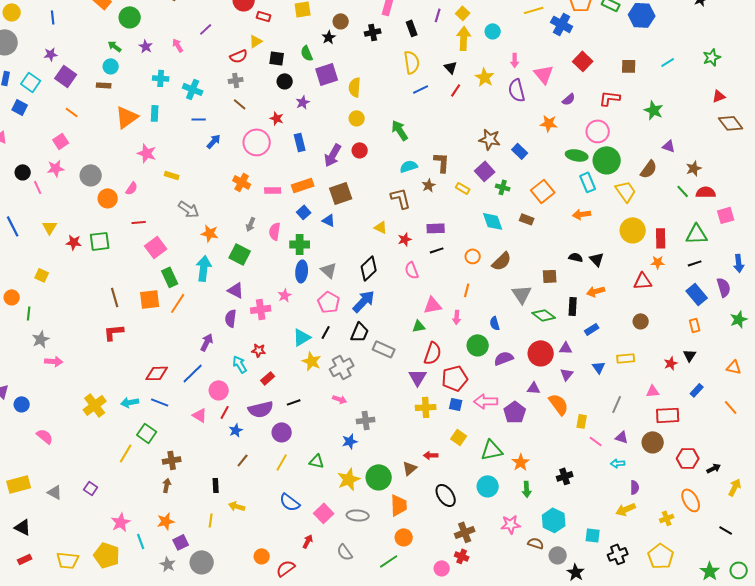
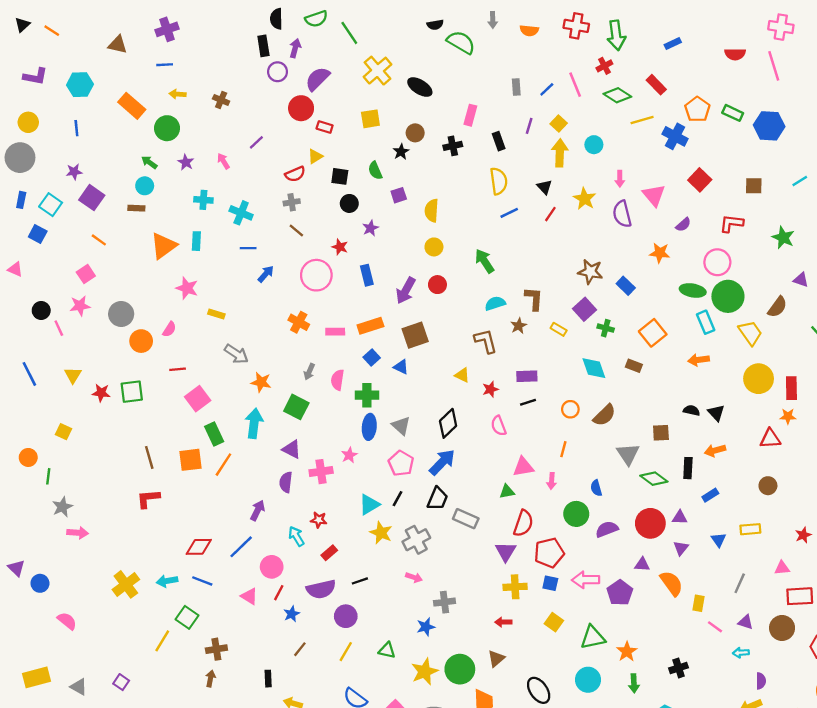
purple square: (327, 74) -> (399, 195), size x0.6
red arrow: (431, 455) -> (503, 622), moved

